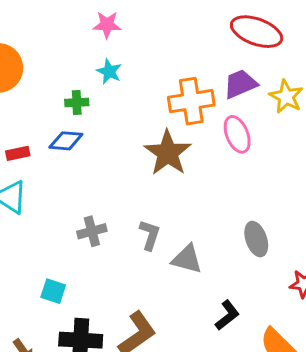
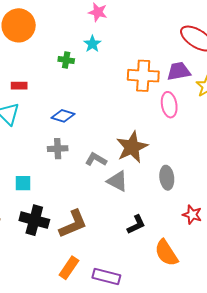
blue diamond: (66, 141) -> (63, 116), moved
brown star: (168, 153) -> (132, 147), moved
gray L-shape: (150, 235) -> (96, 159), turned -90
cyan square: (53, 291) -> (23, 183), turned -30

